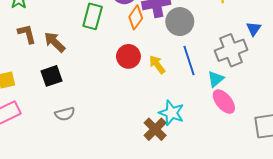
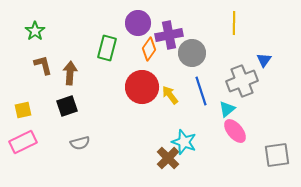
brown arrow: (55, 42) -> (70, 73), turned 50
red circle: (128, 56) -> (142, 87), size x1.4

